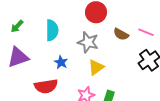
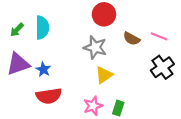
cyan semicircle: (52, 30) -> (42, 28), moved
blue star: (61, 62) -> (43, 69), moved

